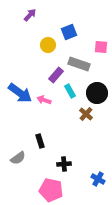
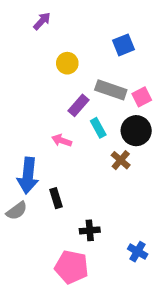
blue square: (69, 32) -> (123, 45), moved
pink square: (101, 47) -> (142, 97), moved, turned -32
blue arrow: (20, 93) -> (28, 176), moved, turned 60
gray semicircle: (18, 158) -> (17, 211), moved

